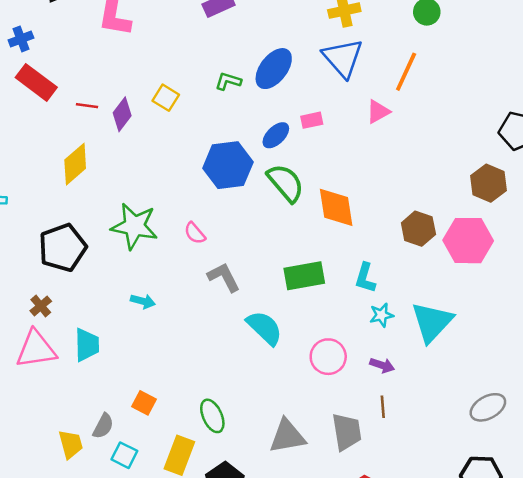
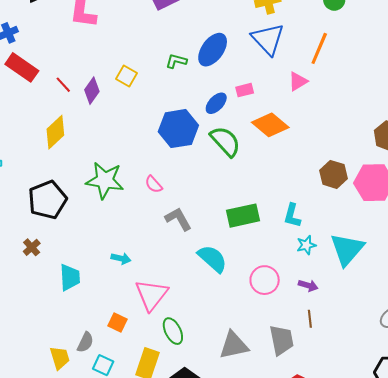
red line: (87, 106) -> (63, 85), turned 42
orange diamond: (336, 207) -> (270, 125), moved, turned -39
cyan arrow: (143, 301) -> (121, 258), moved
pink triangle: (36, 349) -> (151, 295), moved, turned -42

